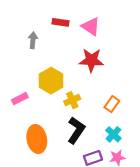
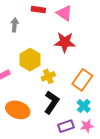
orange rectangle: (112, 104) -> (82, 80), size x1.5
orange ellipse: (37, 139) -> (18, 110), turned -60

